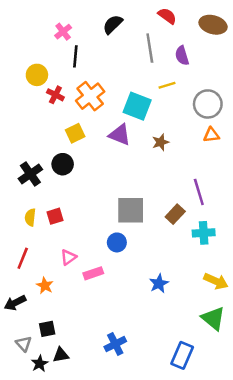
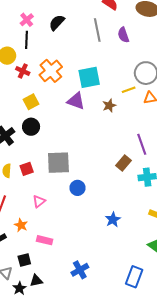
black semicircle: (113, 24) -> (57, 23), moved
black line: (75, 56) -> (27, 40), moved
yellow line: (167, 85) -> (129, 90), moved
cyan square: (137, 106) -> (89, 77), turned -30
yellow square: (75, 133) -> (31, 102), moved
gray square: (131, 210) -> (58, 163), moved
pink rectangle: (93, 273) -> (45, 240), moved, turned 35

